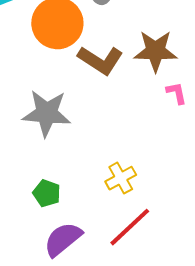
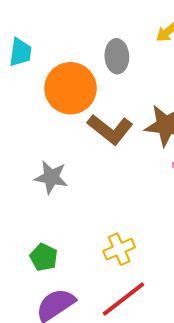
gray star: (47, 113) -> (51, 177), size x0.7

